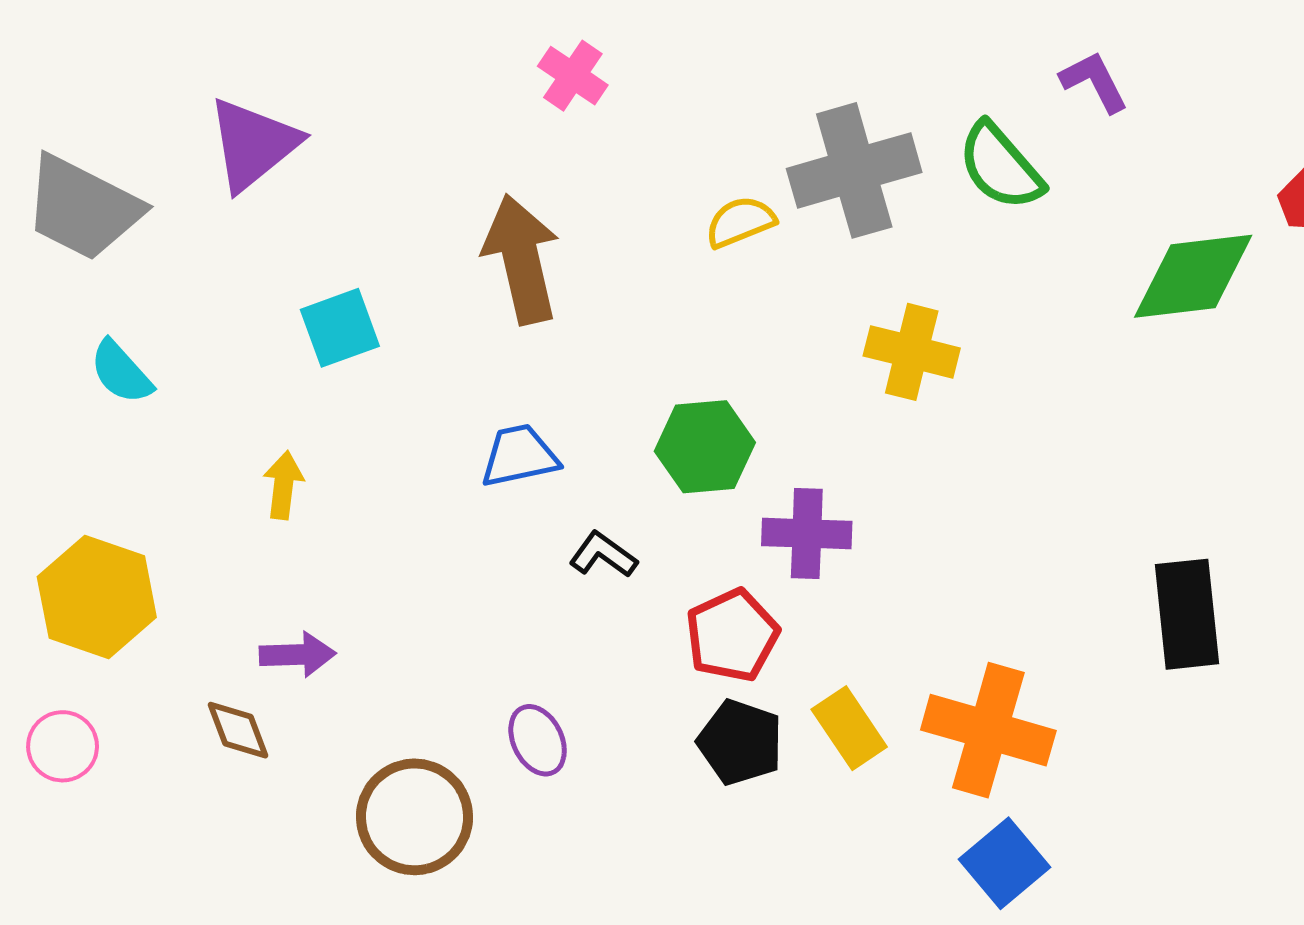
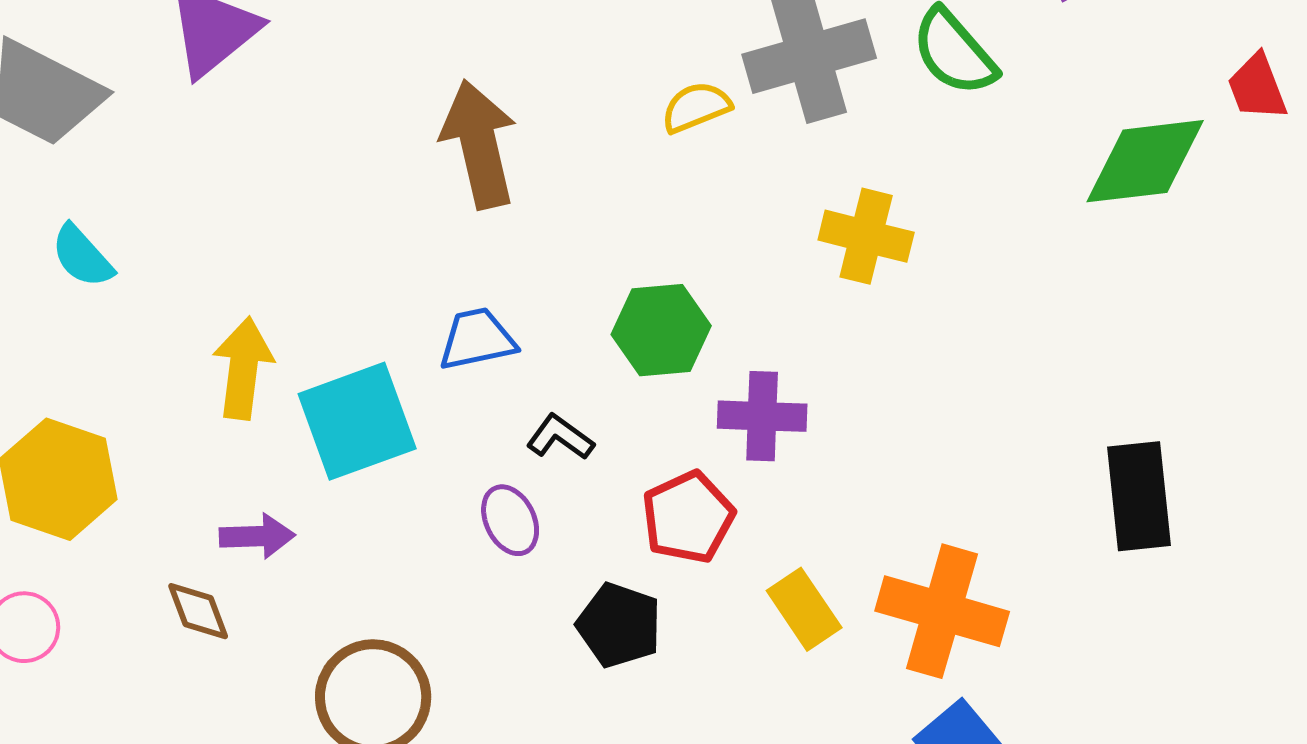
cyan square: (340, 328) -> (357, 421), moved, size x1.5
yellow arrow: (283, 485) -> (243, 368), size x1.5
purple ellipse: (538, 740) -> (510, 520), moved
black pentagon: (740, 742) -> (619, 625), moved

